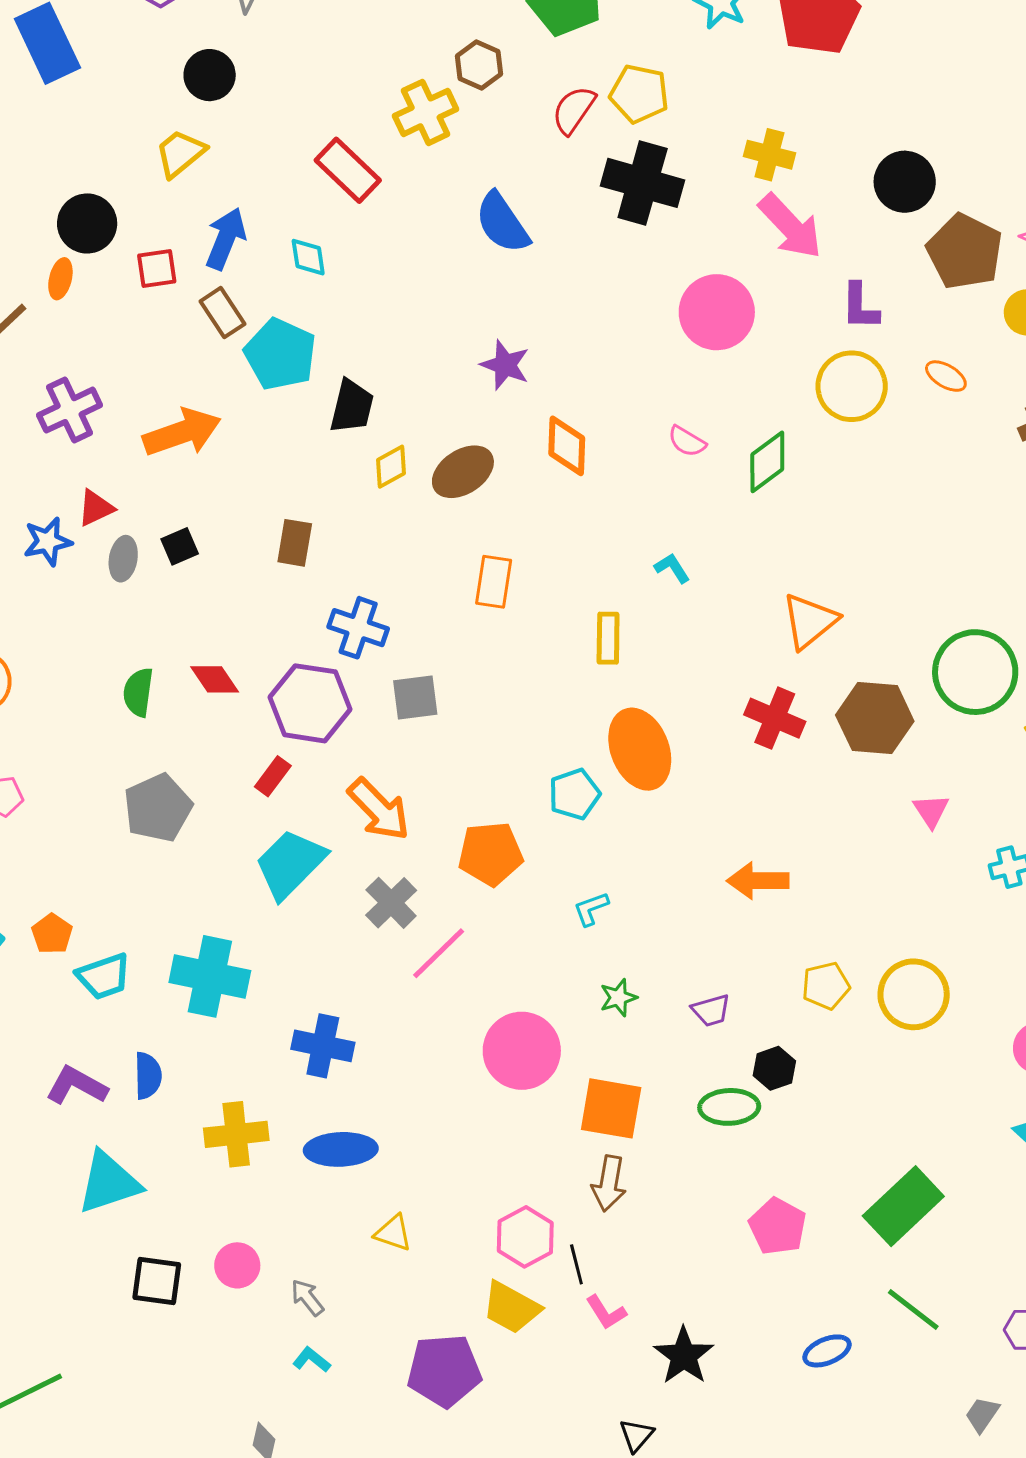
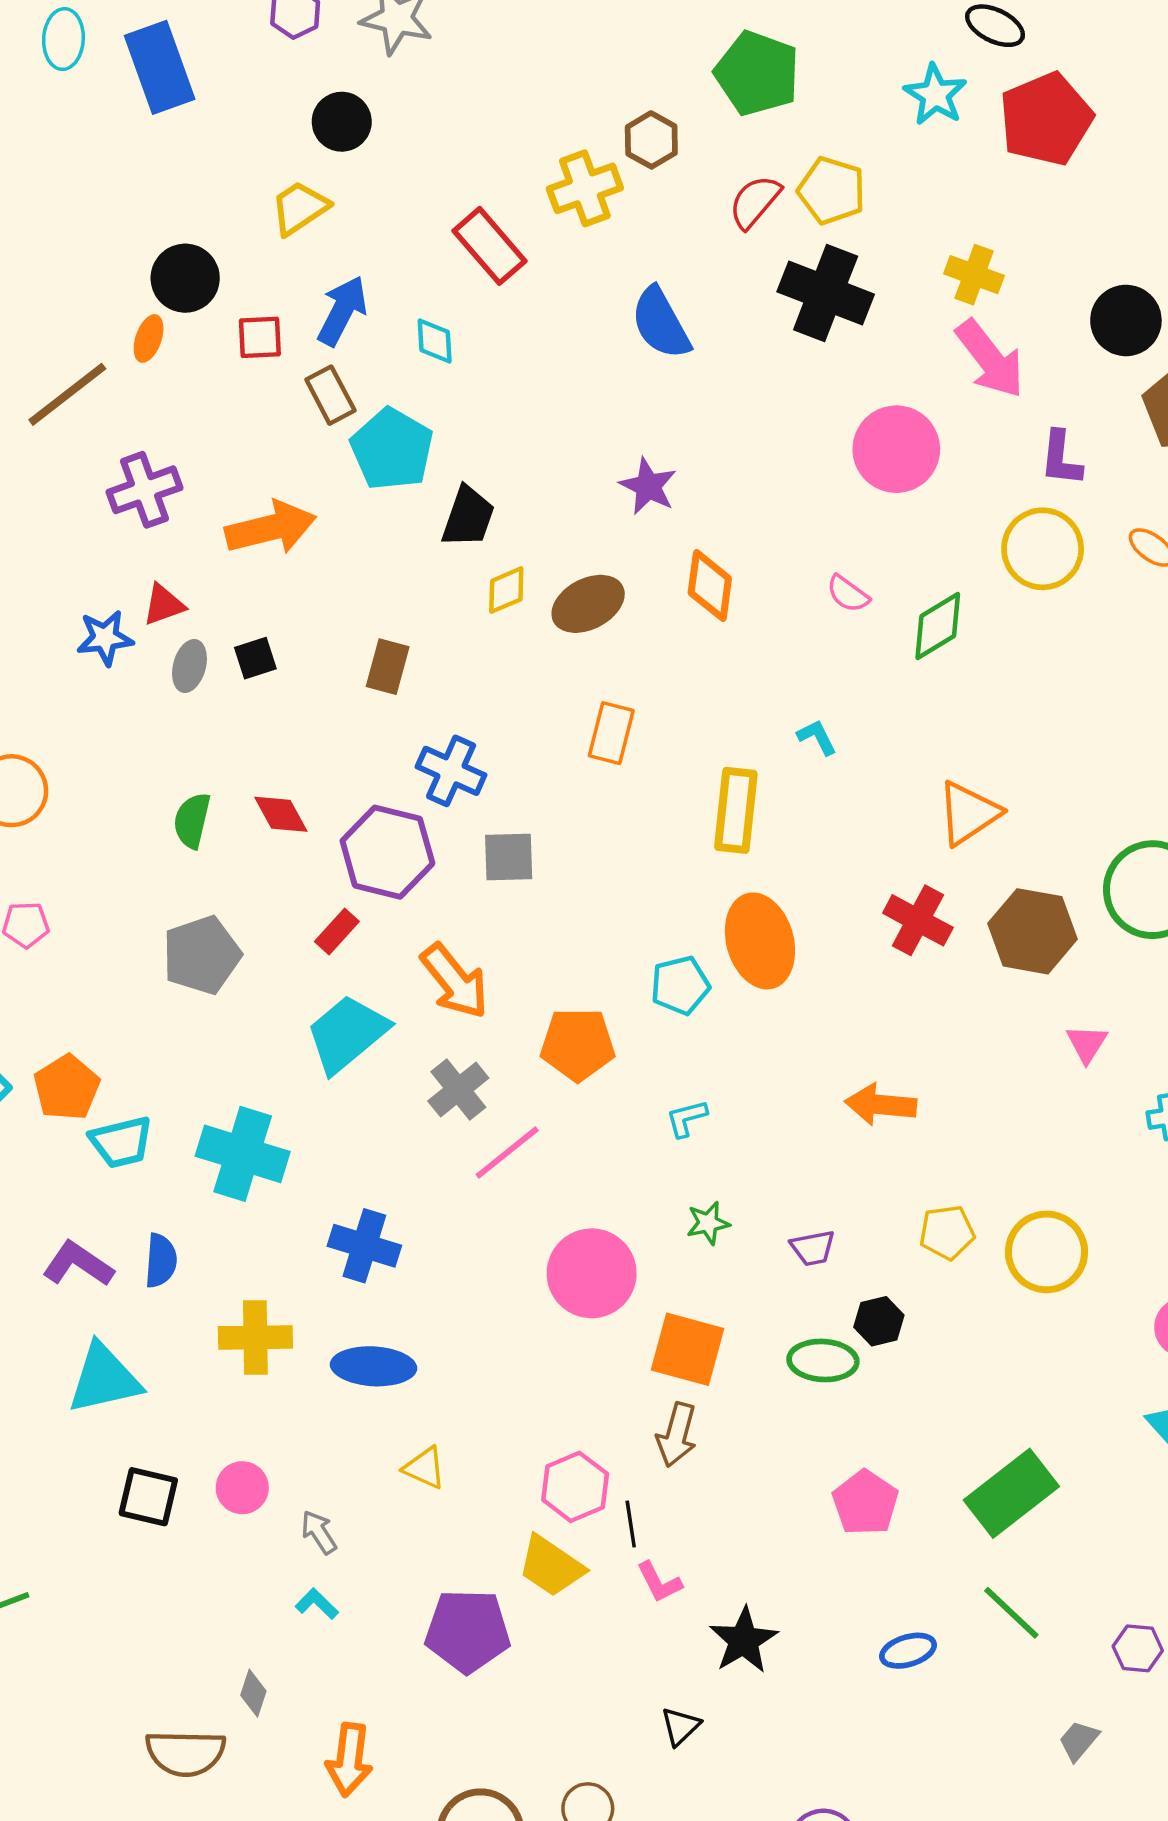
yellow rectangle: (608, 638) -> (736, 810), size x1.4
orange pentagon: (52, 934) -> (67, 1088), size x1.4

